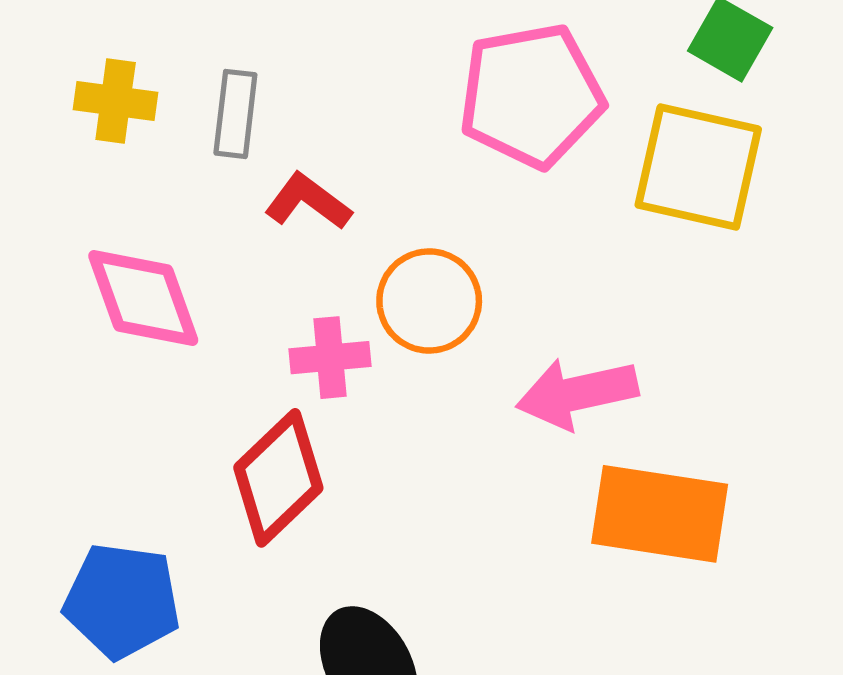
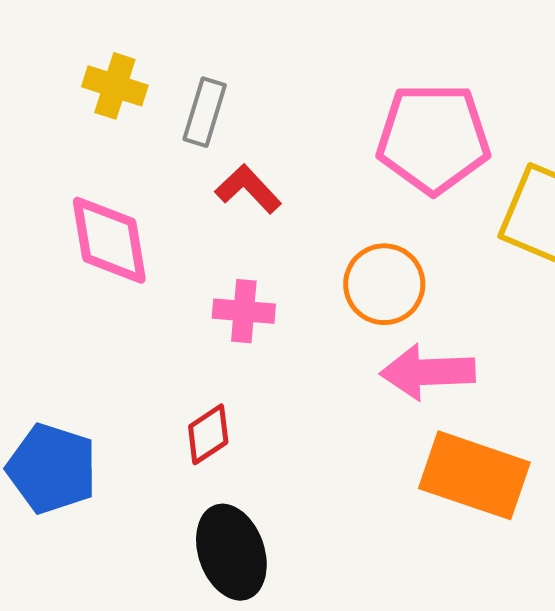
orange circle: (429, 301) -> (384, 284), moved
red diamond: (278, 478) -> (208, 434), moved, size x0.6

